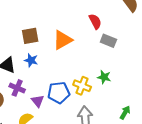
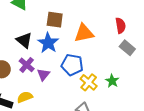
blue star: (31, 60) -> (48, 43), size x1.5
blue pentagon: (59, 93) -> (72, 65), moved
purple triangle: (38, 101) -> (43, 75), moved

